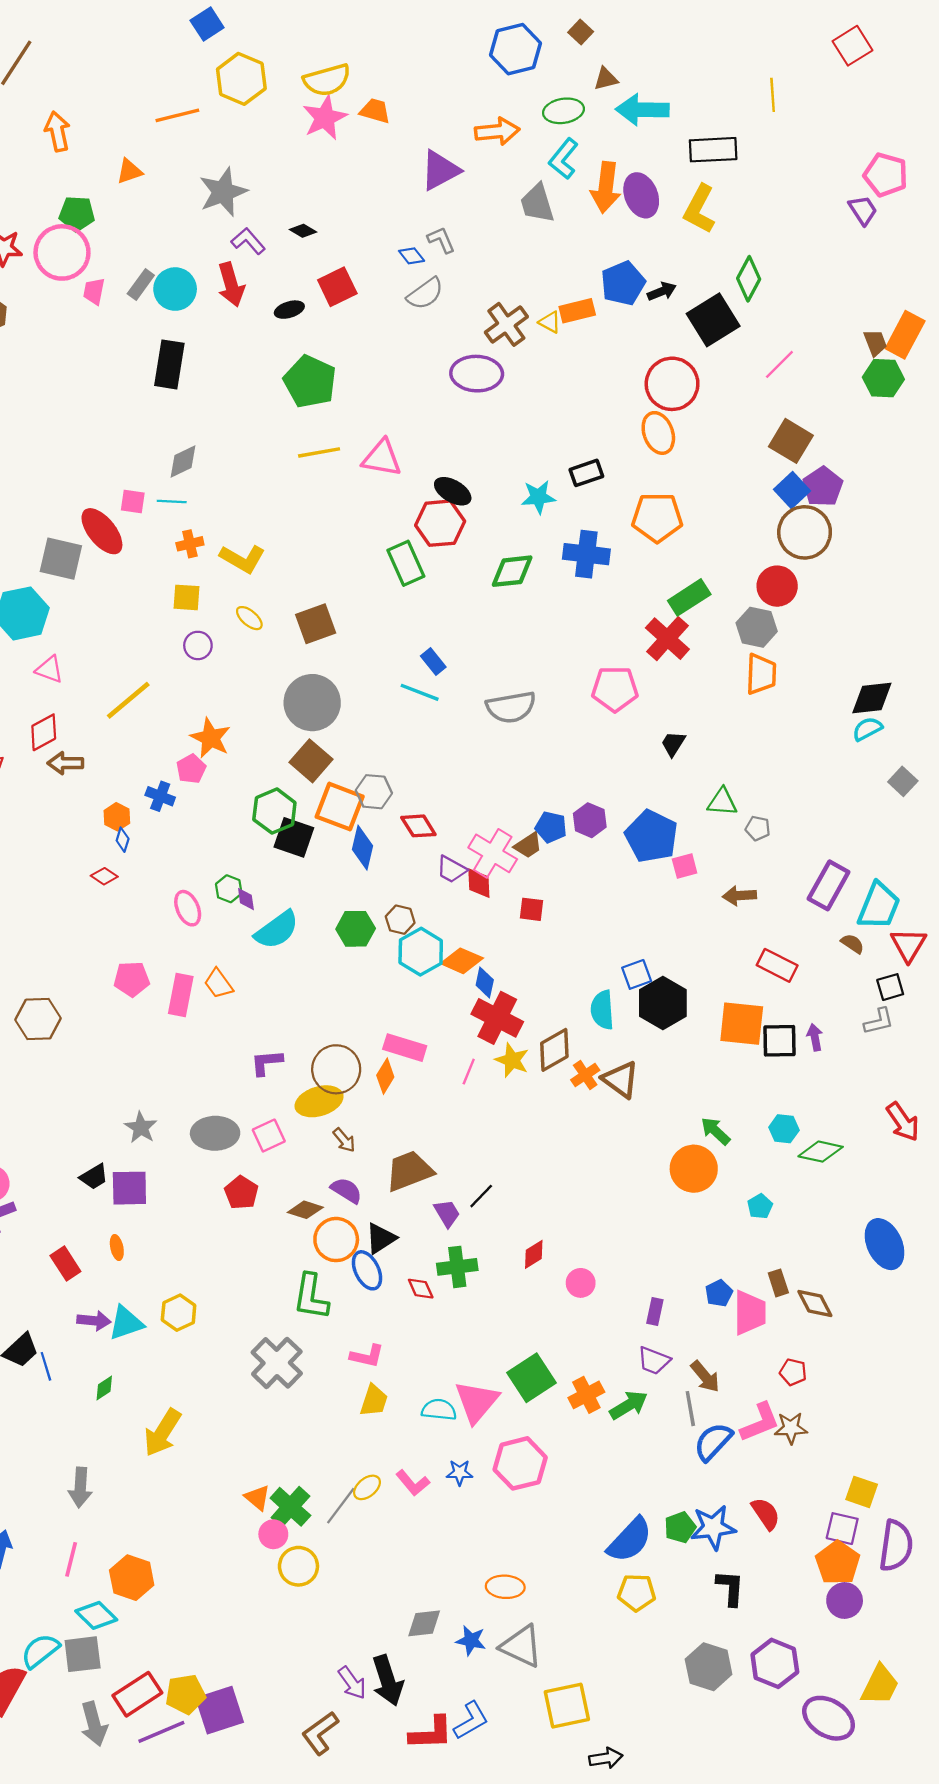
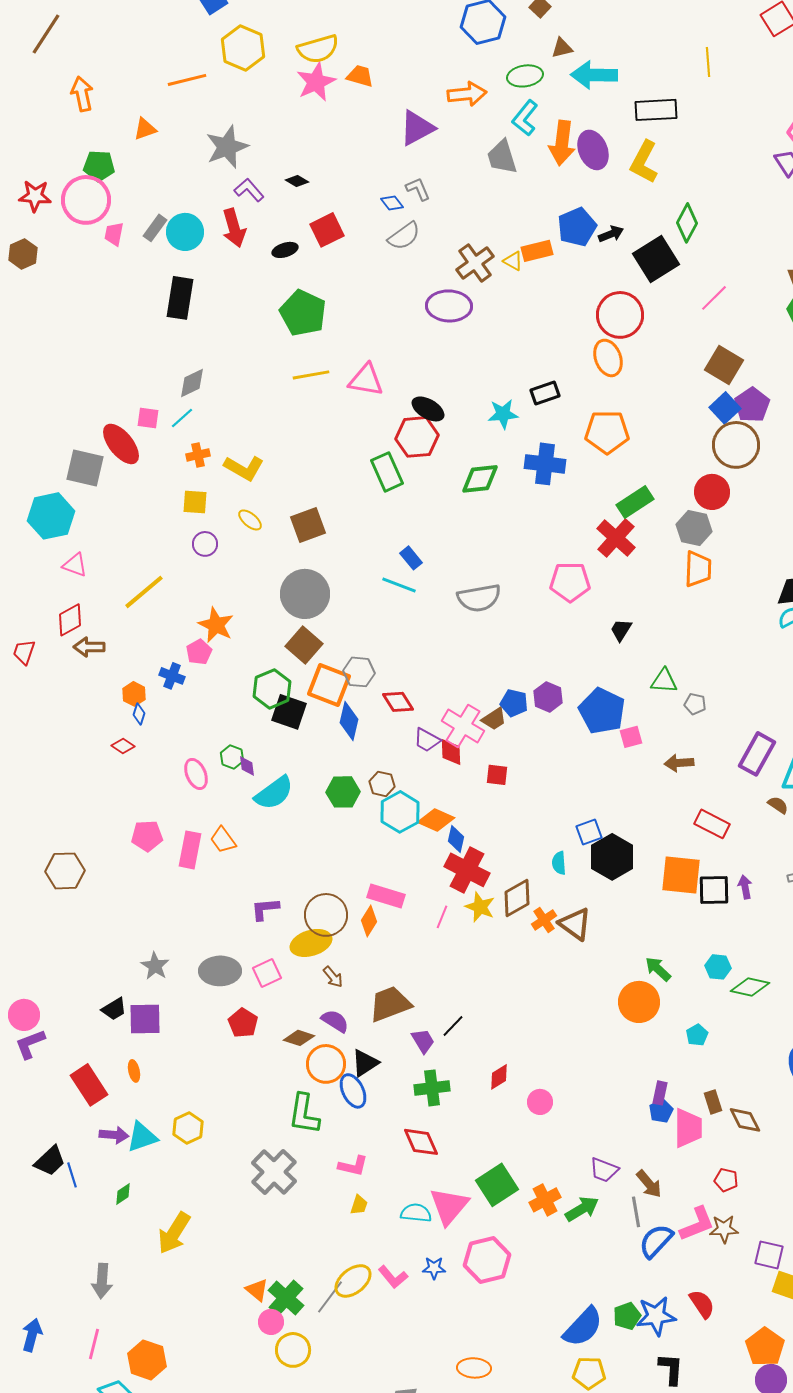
cyan line: (172, 502) -> (182, 418), turned -45
cyan semicircle: (602, 1010) -> (559, 863), size x0.7
red rectangle: (65, 1263) -> (89, 1085), size x1.4
red diamond: (421, 1289) -> (421, 1142), moved, size x1.5
purple rectangle: (655, 1311) -> (660, 1093), moved
yellow trapezoid: (374, 1401) -> (359, 1205), size x0.7
yellow ellipse: (367, 1487) -> (353, 1281), size x1.5
purple square: (842, 1529) -> (769, 1255), moved

